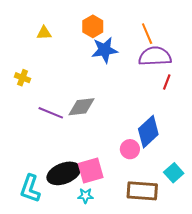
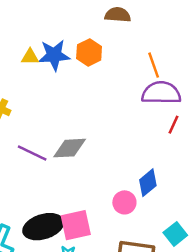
blue star: (105, 50) -> (54, 55), moved
blue diamond: (148, 132) -> (148, 183), size x0.7

